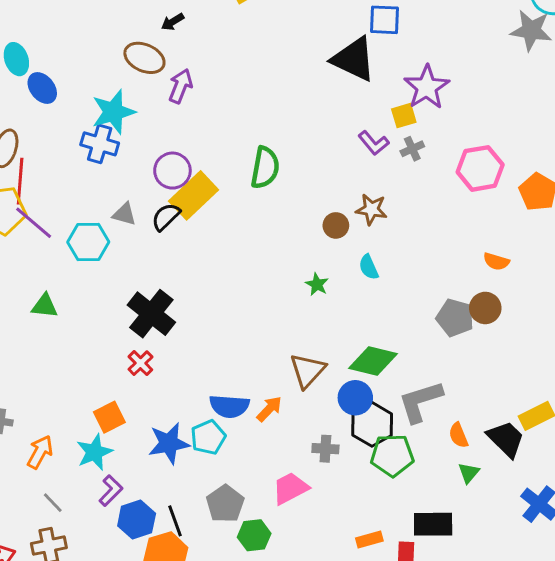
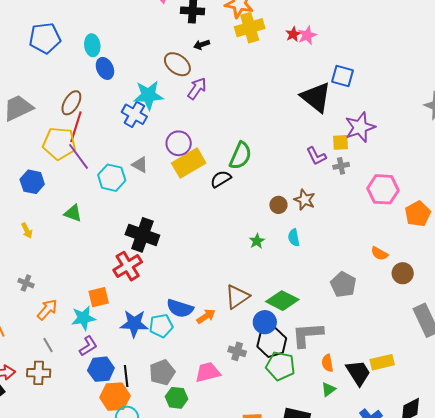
black semicircle: (166, 217) -> (221, 179), moved
brown circle: (485, 308) -> (403, 273), moved
black cross: (151, 314) -> (142, 235), turned -32
red cross: (140, 363) -> (128, 266), size x1.6

